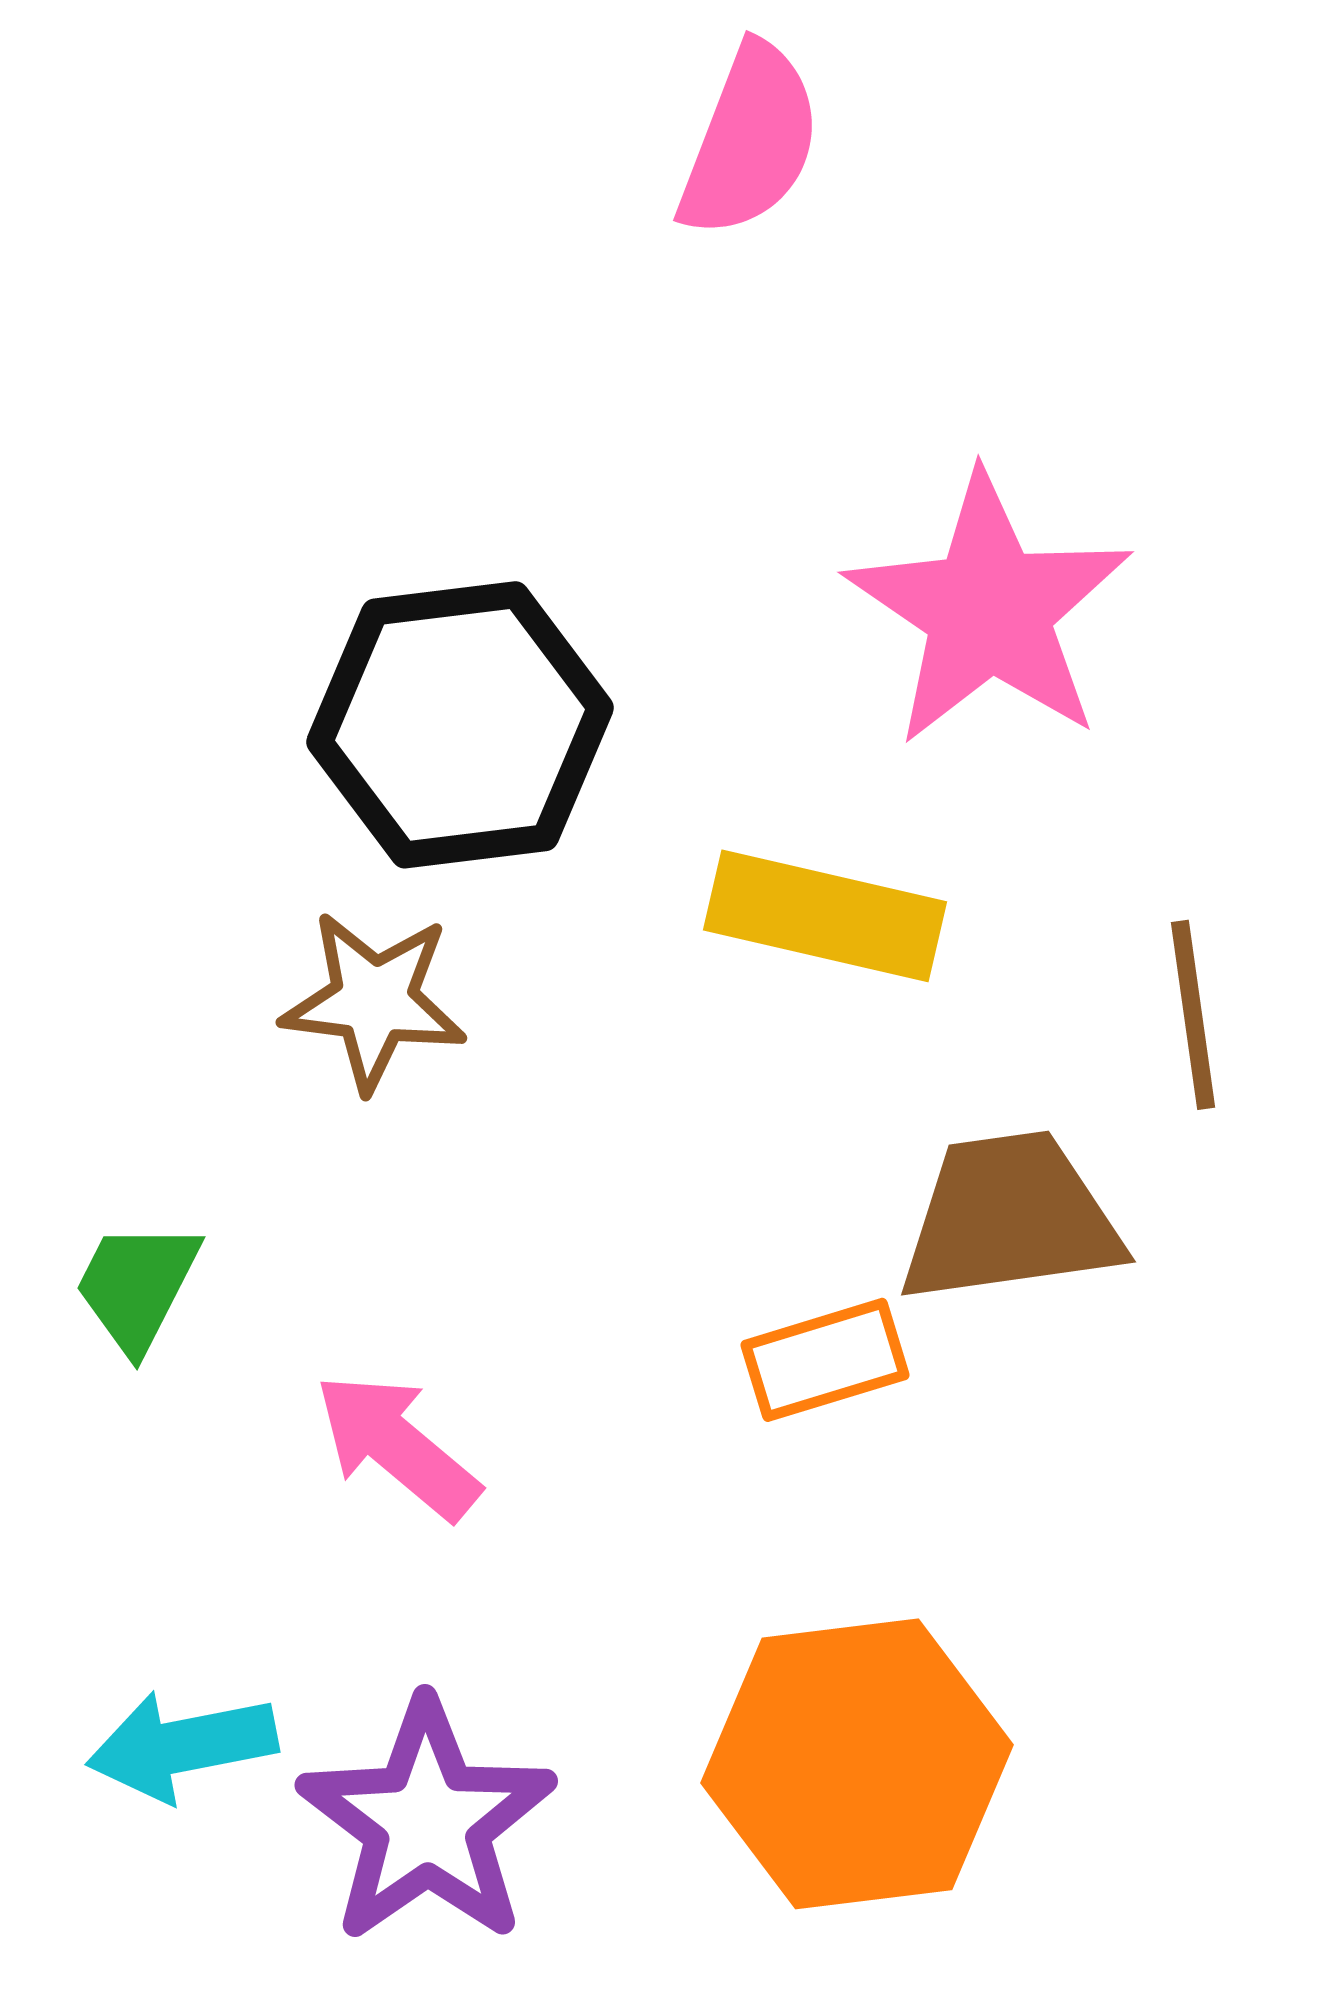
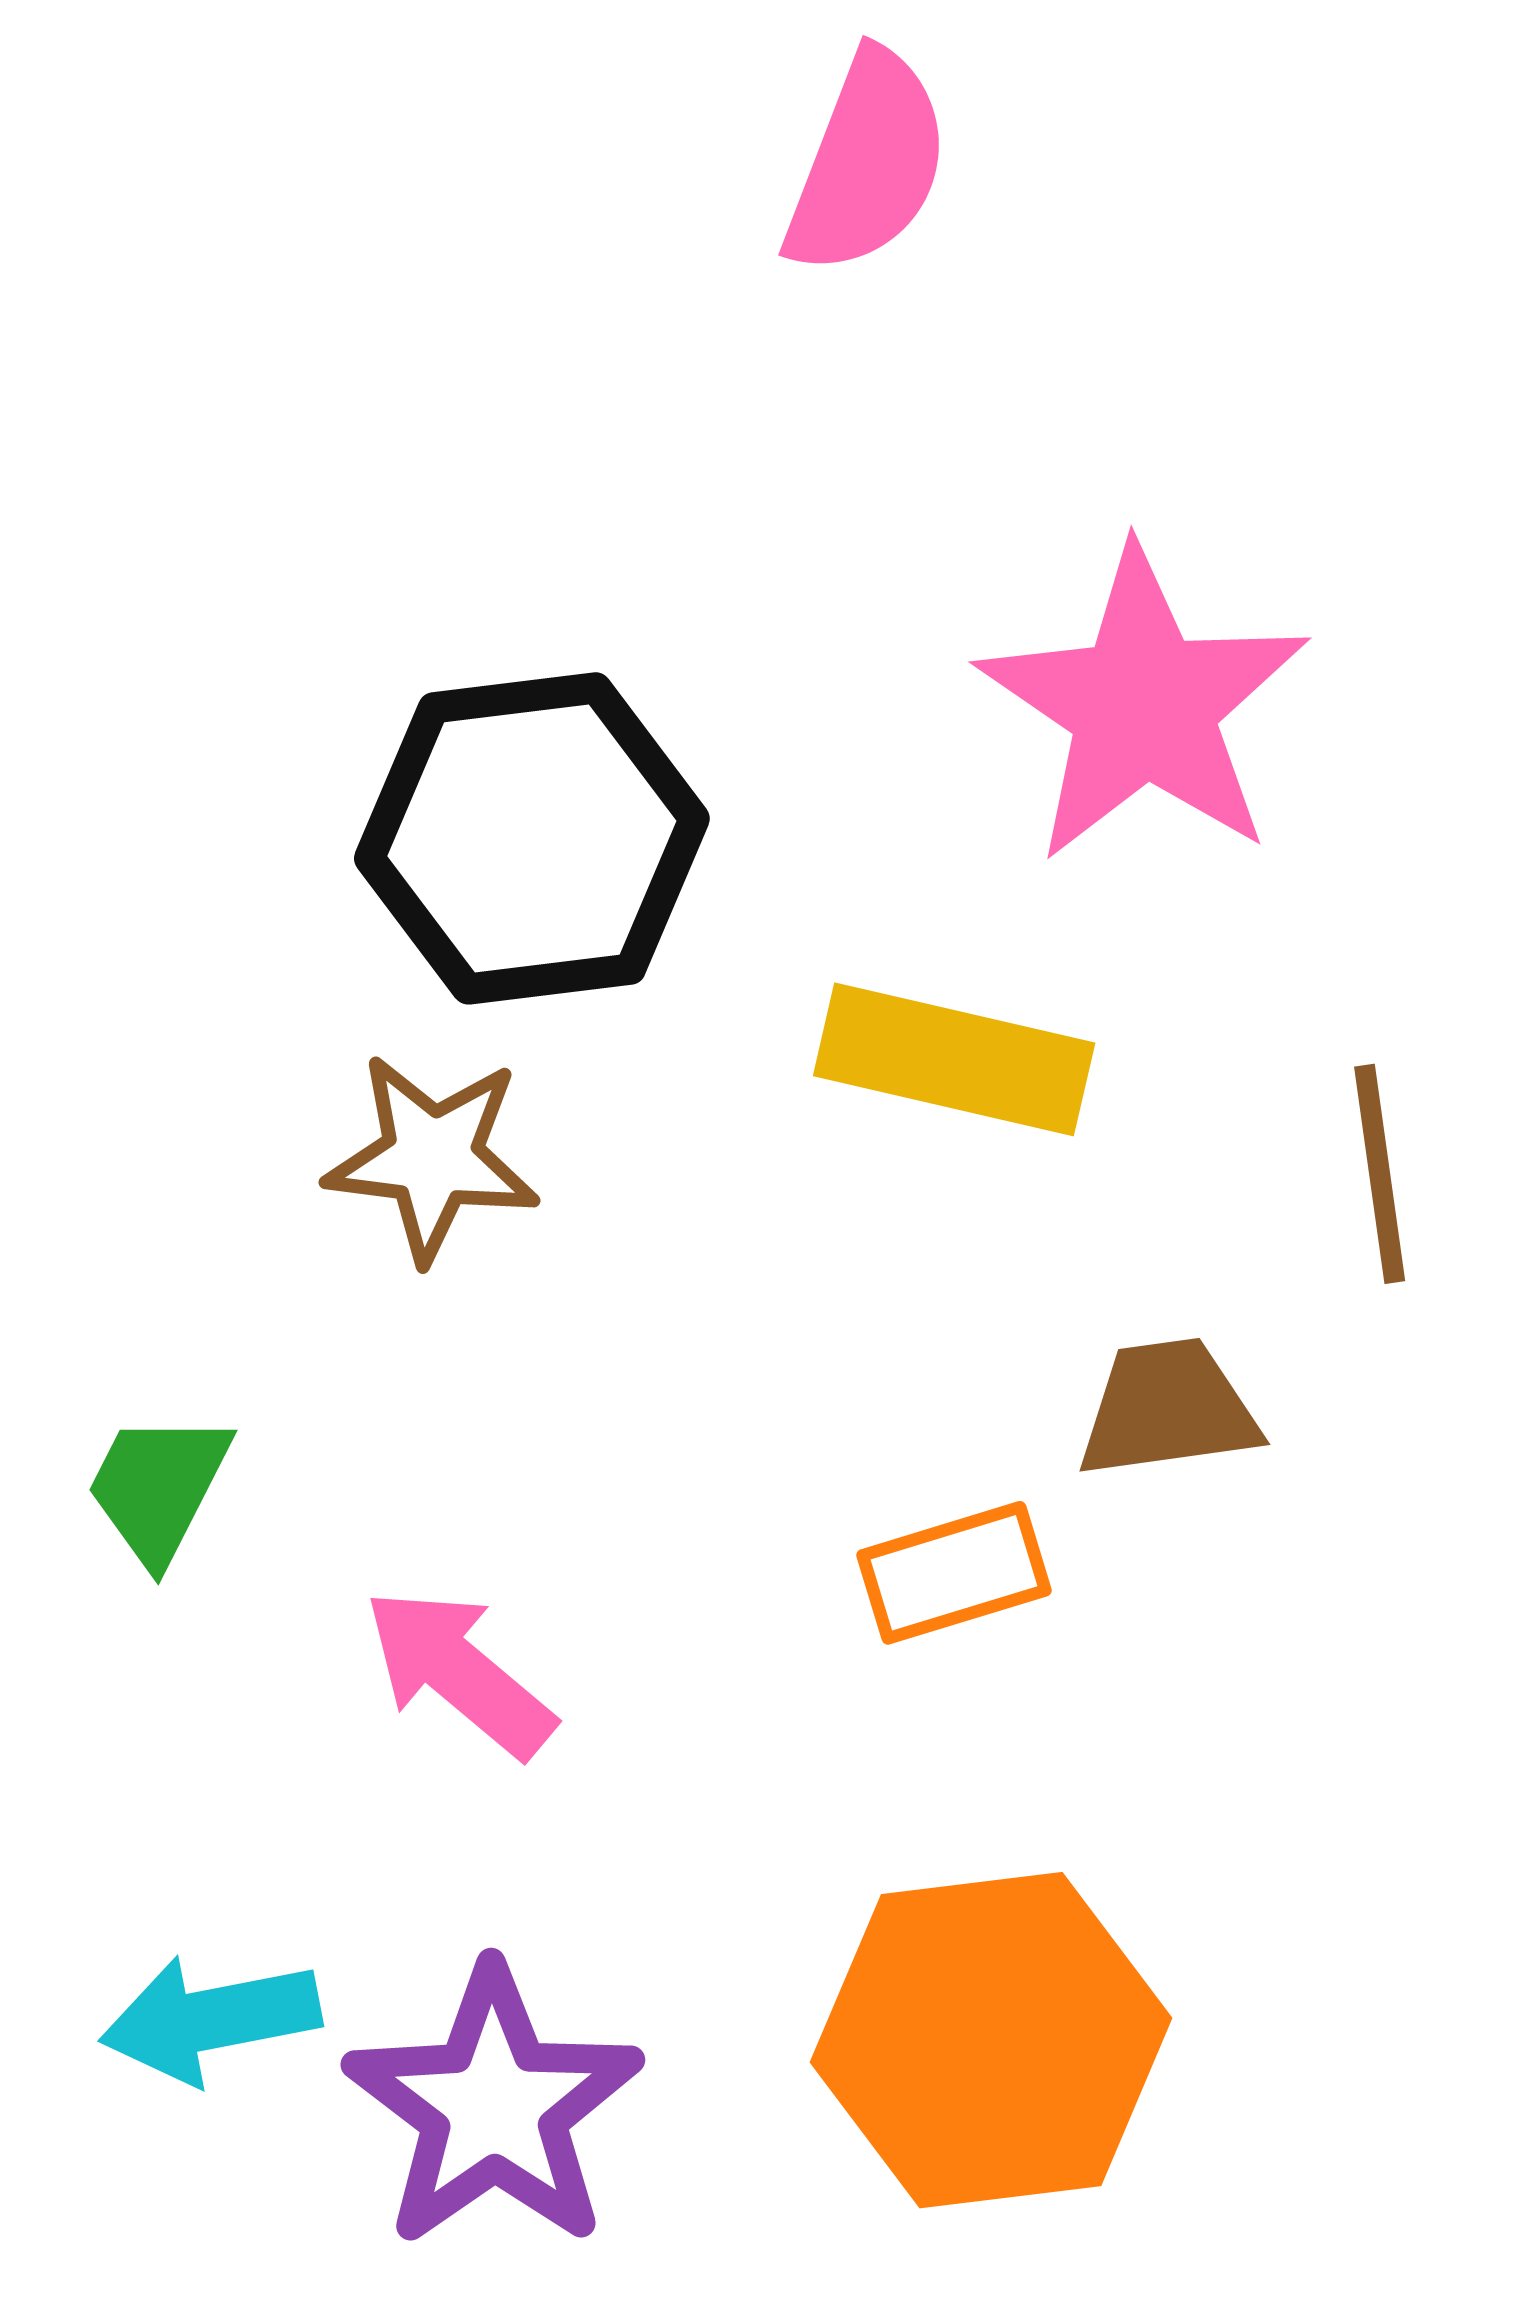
brown trapezoid: (1010, 1218) -> (1168, 1409), size x0.7

